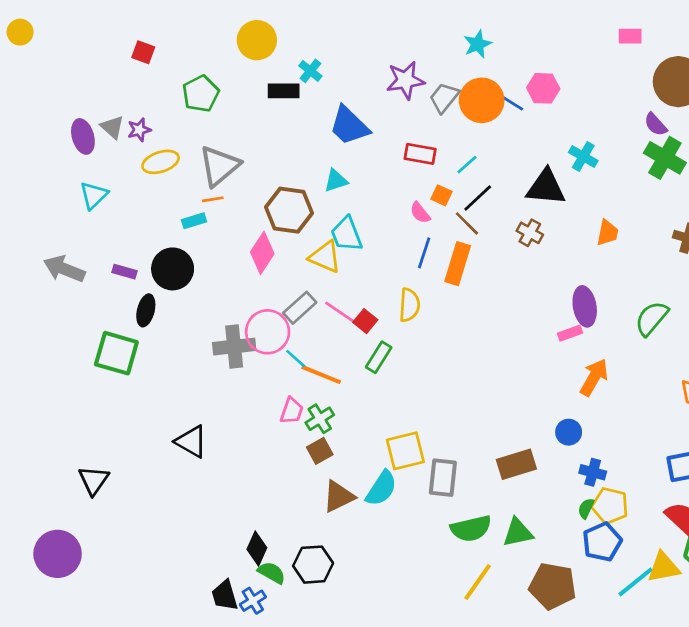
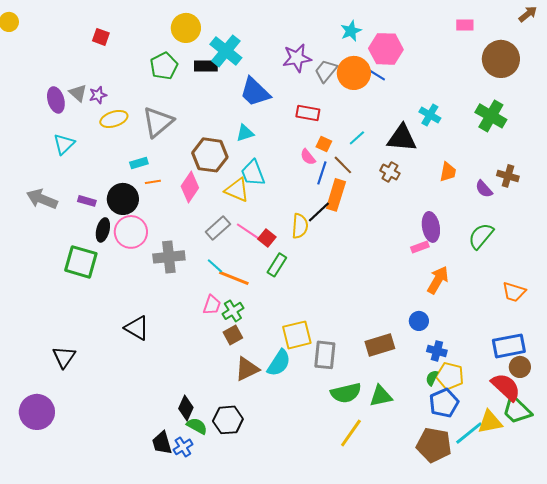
cyan cross: (310, 71) -> (226, 51), size x1.8
pink hexagon: (543, 88) -> (386, 49), moved, size x1.4
green pentagon: (201, 94) -> (164, 66), moved
purple semicircle: (656, 124) -> (484, 189), moved
cyan line: (467, 165) -> (357, 138), moved
black line: (478, 198) -> (319, 212), moved
orange line: (213, 199) -> (153, 182), moved
blue line: (424, 253) -> (322, 173), moved
pink circle: (268, 332) -> (131, 232), moved
brown pentagon: (553, 586) -> (434, 445), moved

